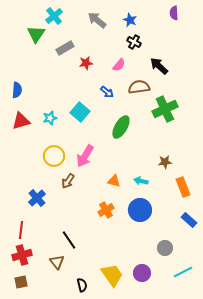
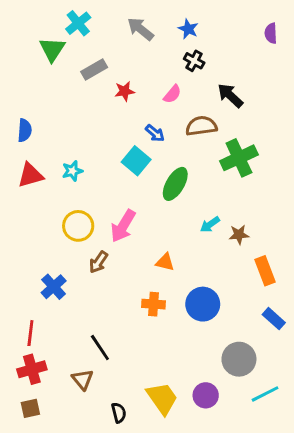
purple semicircle: (174, 13) -> (271, 33), moved
cyan square: (80, 112) -> (136, 161), moved
cyan arrow: (141, 181) -> (210, 224), moved, turned -48
orange cross: (106, 210) -> (154, 304), turned 35
gray circle: (165, 248) -> (239, 359), size x1.5

